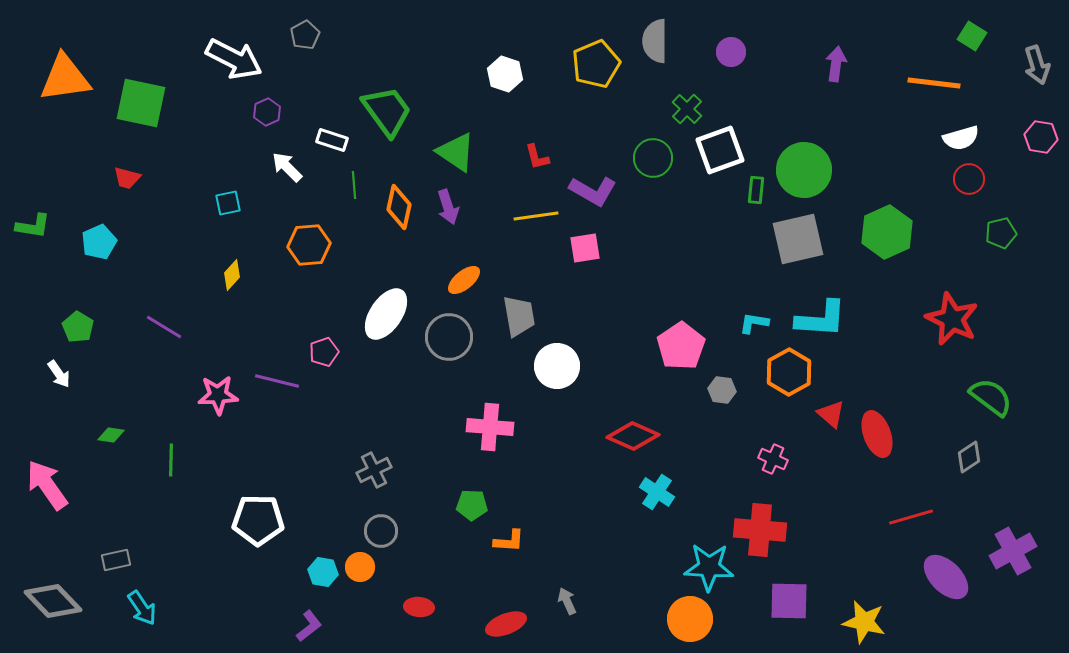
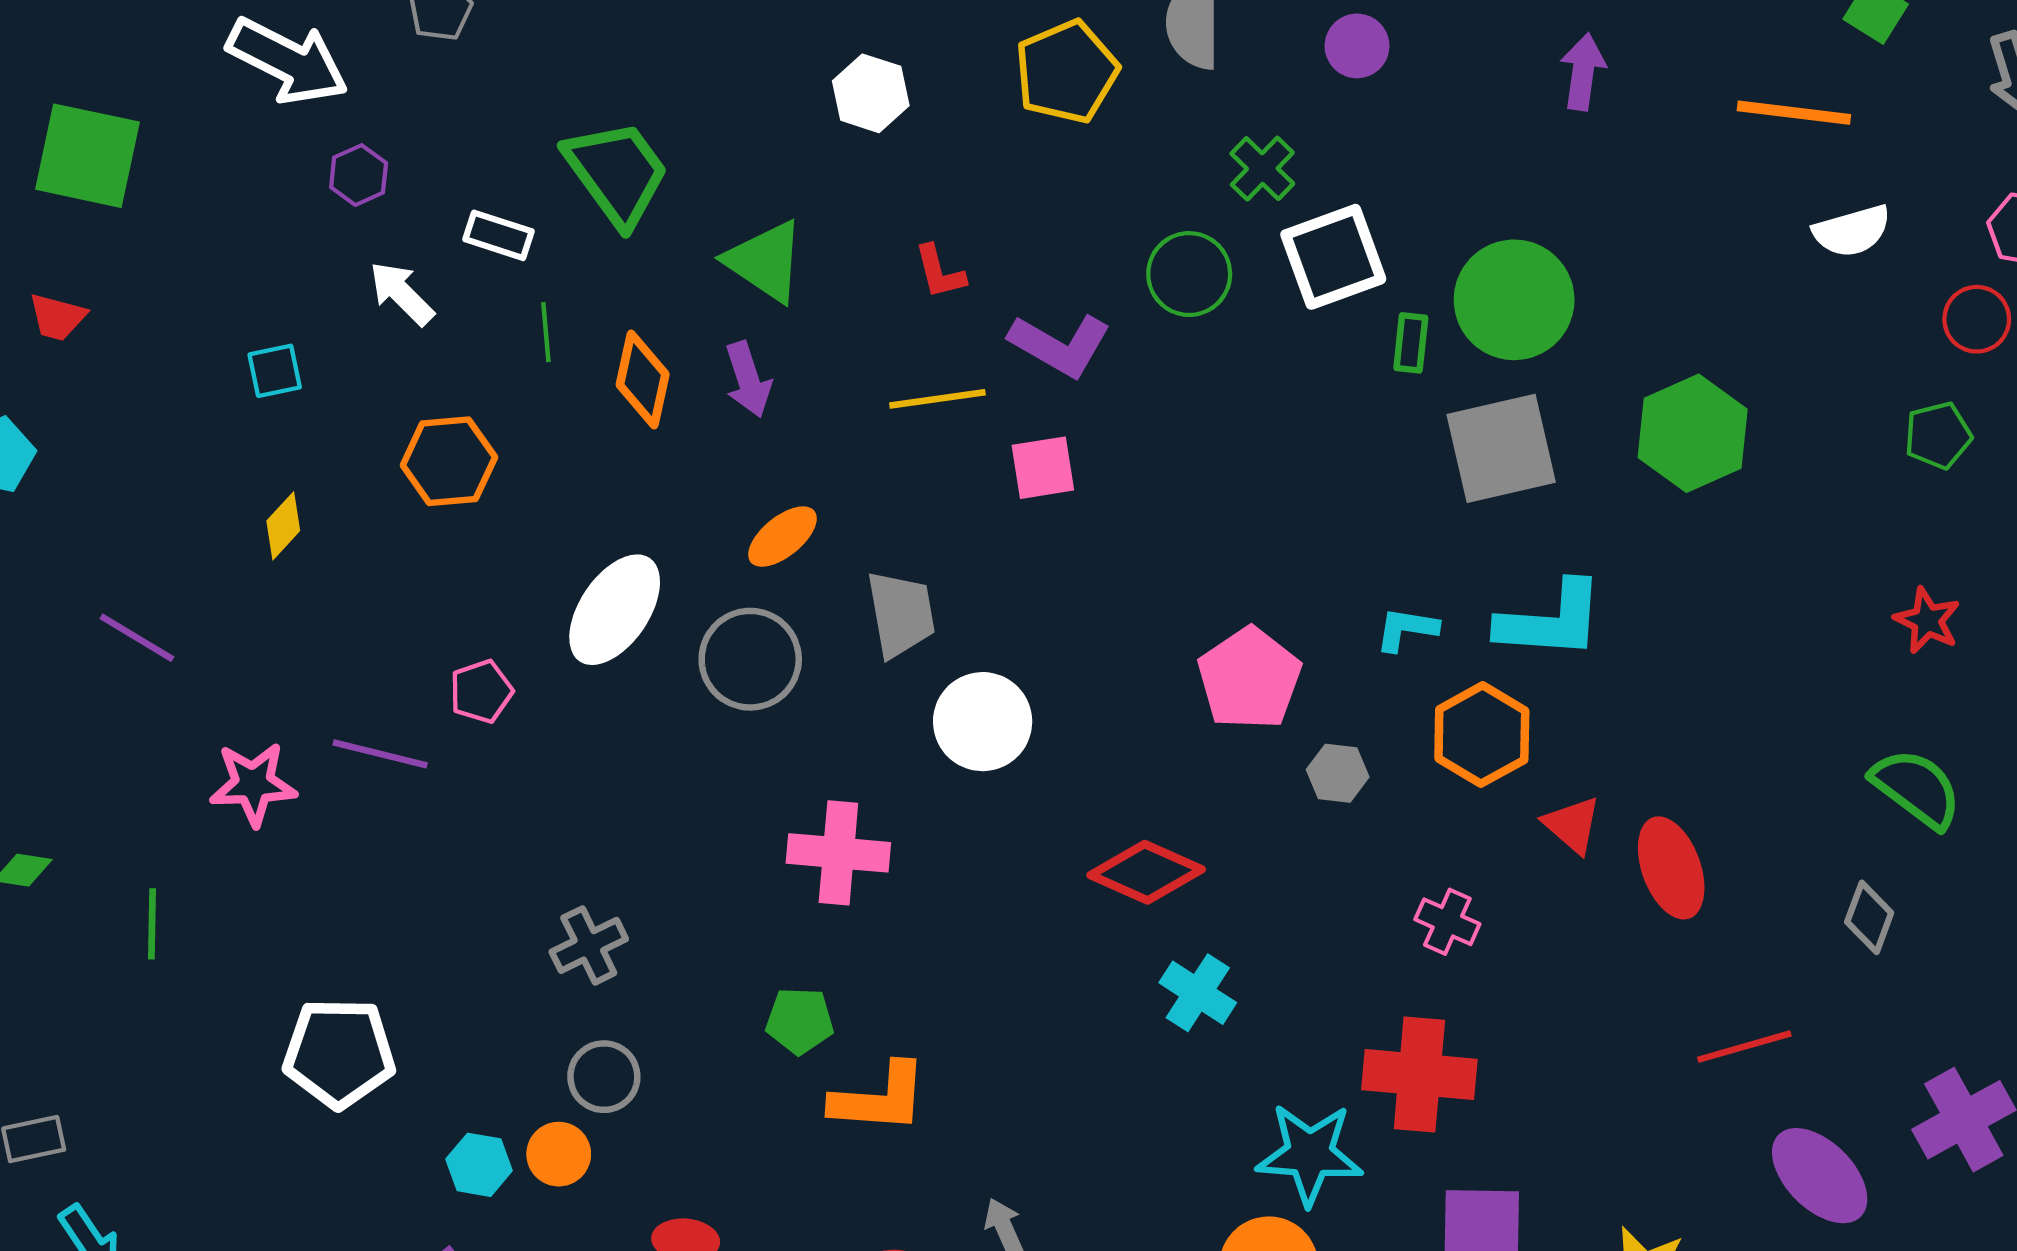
red circle: (969, 179) -> (1977, 319), moved
red star: (952, 319) -> (1927, 620), moved, size x0.6
gray diamond: (969, 457) -> (1869, 917), turned -36
orange L-shape: (509, 541) -> (879, 1098), size x1.5

